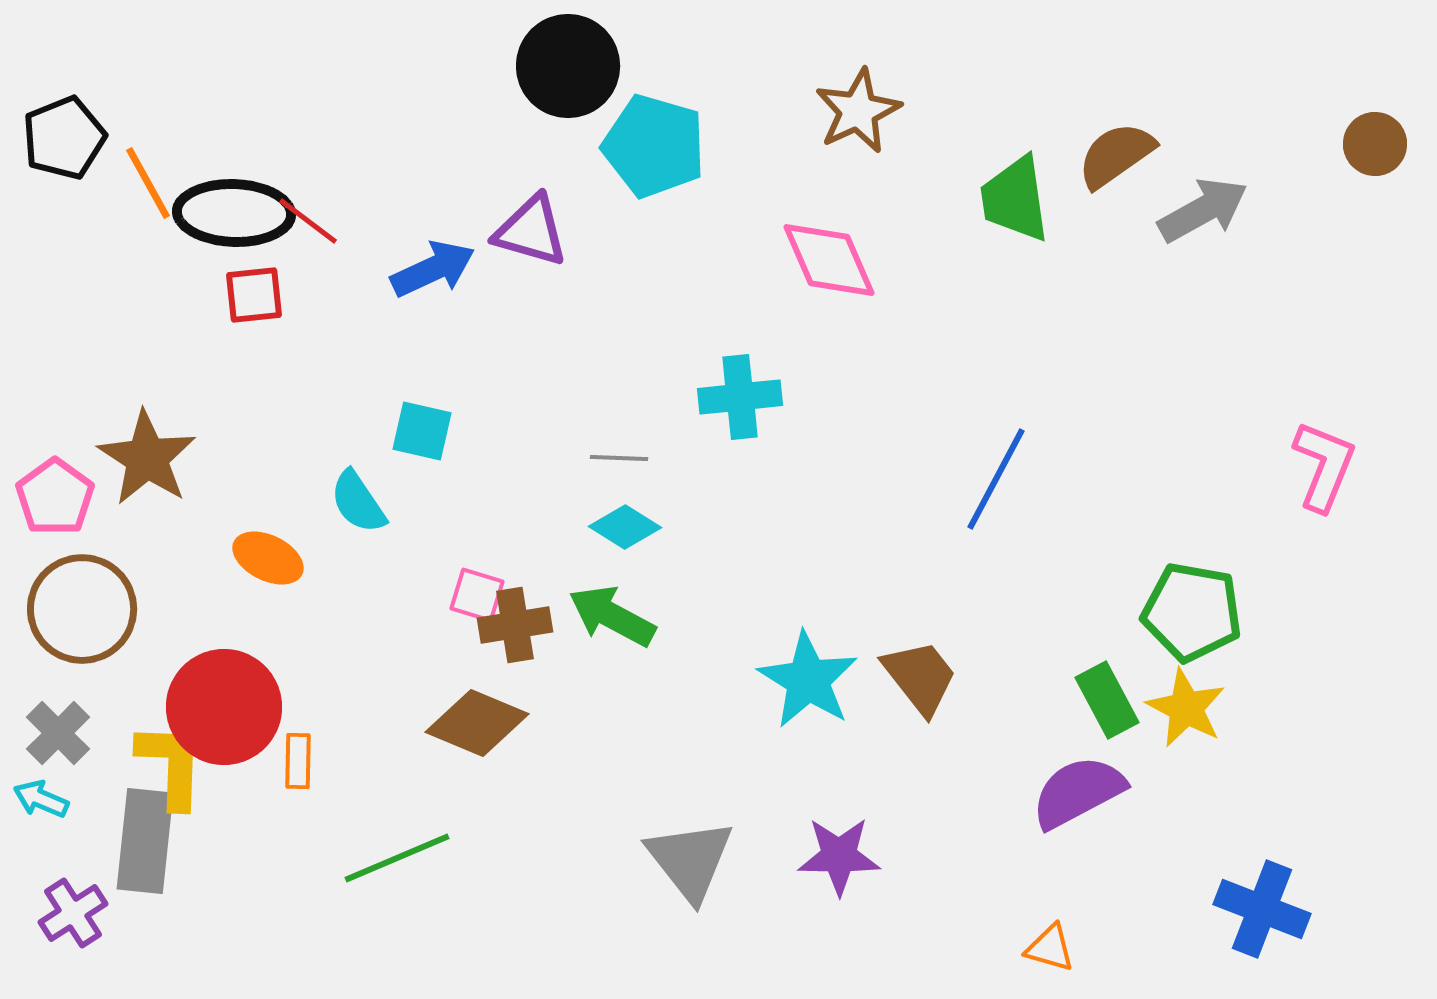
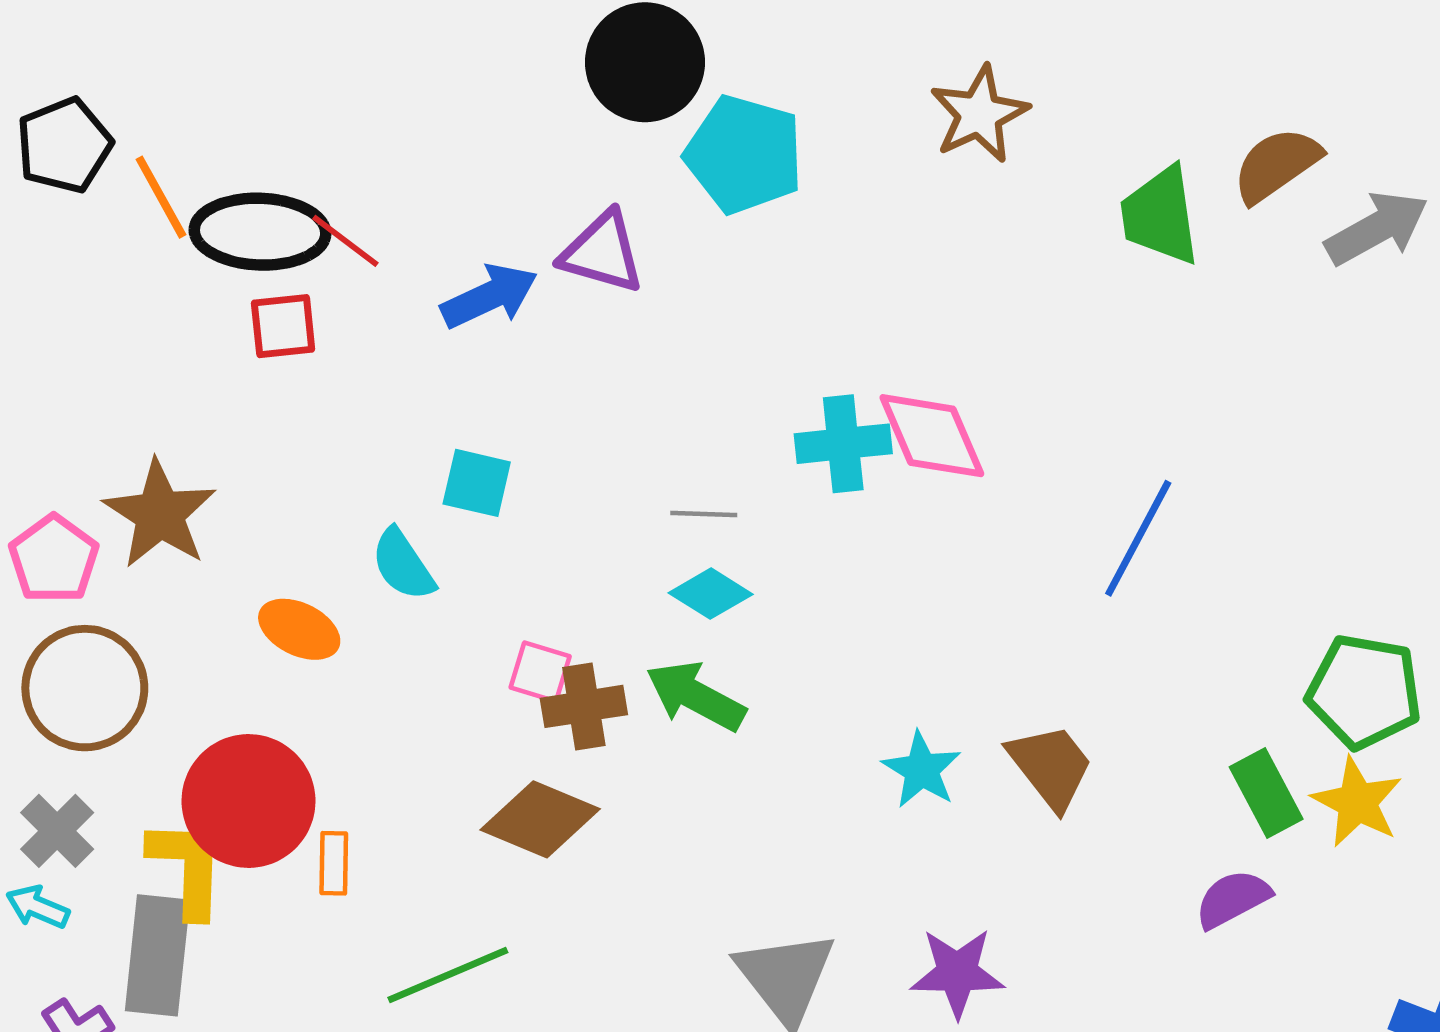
pink diamond: (829, 260) -> (932, 436), moved
cyan star: (808, 680) -> (922, 770), size x0.7
purple semicircle: (1078, 792) -> (1233, 899), size x0.7

